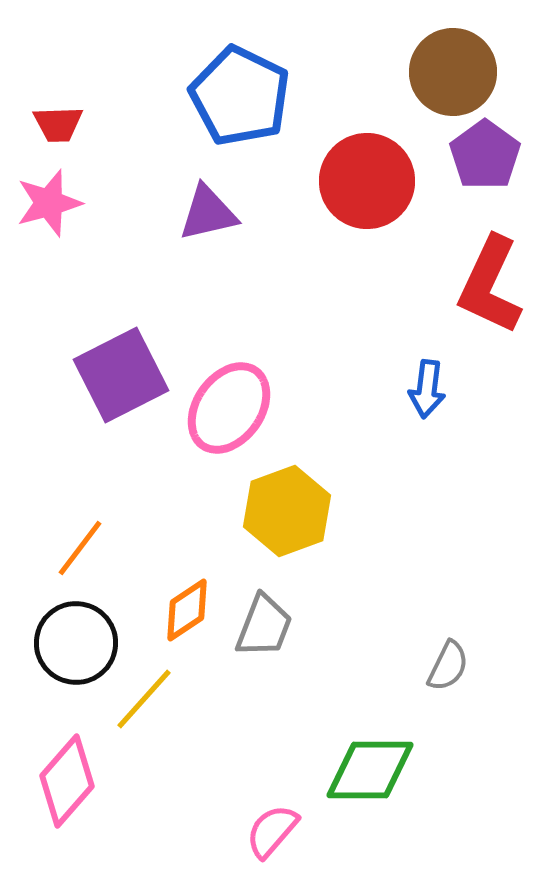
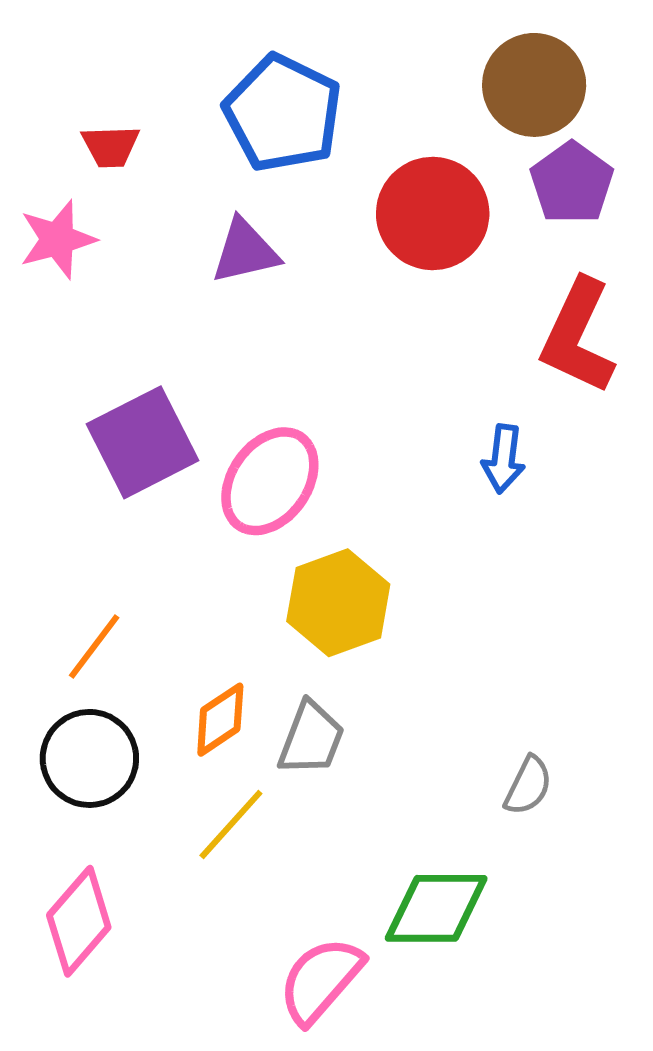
red trapezoid: (58, 124) -> (111, 146), moved
yellow line: (144, 699) -> (231, 825), moved
pink semicircle: (272, 831) -> (321, 980), size x1.4

